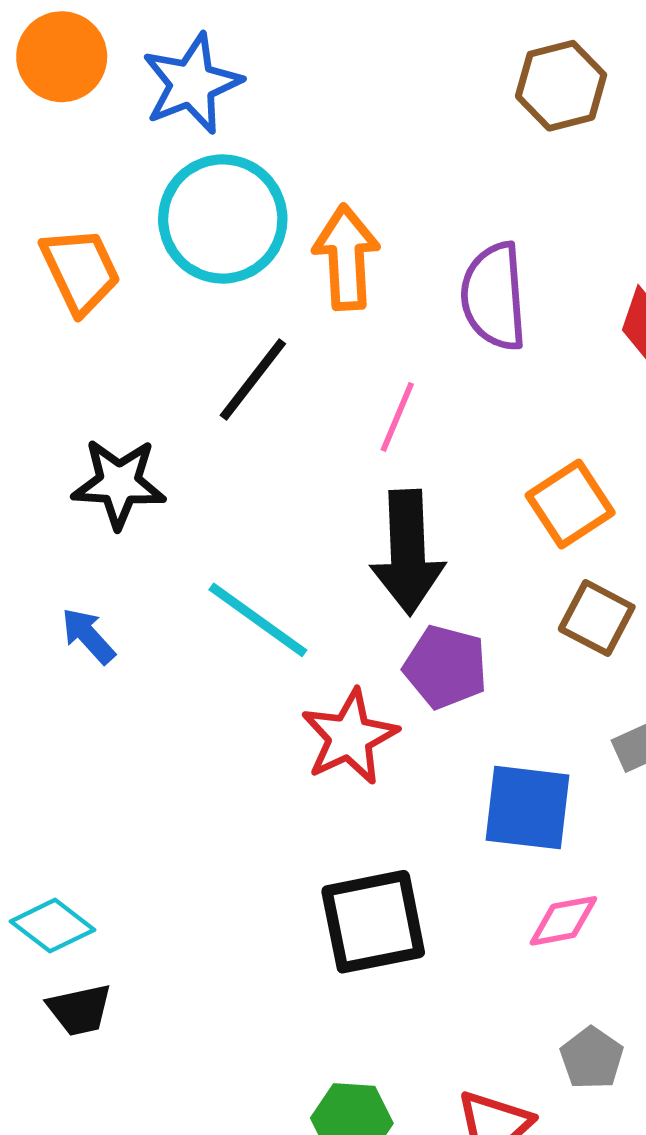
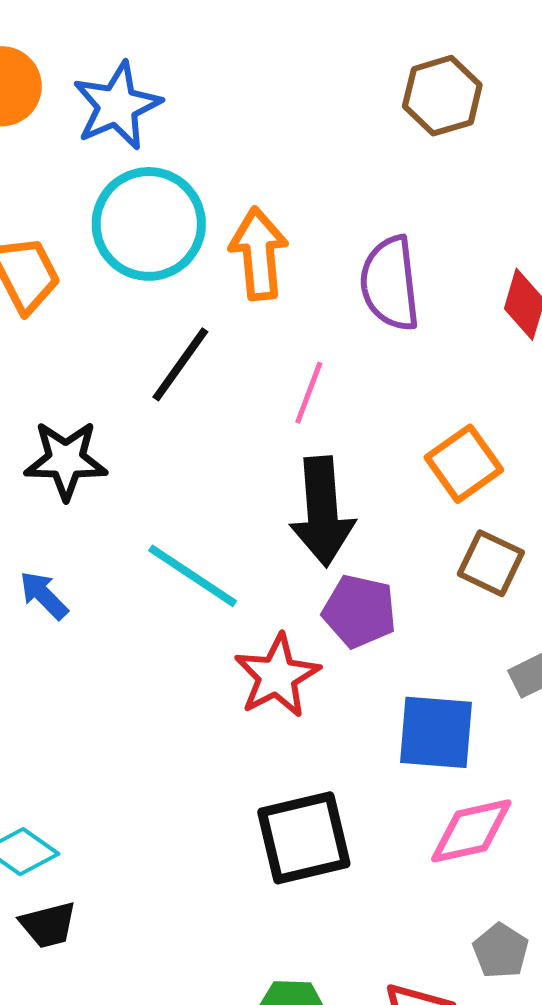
pink diamond: (563, 921) -> (471, 831), size x1.4

